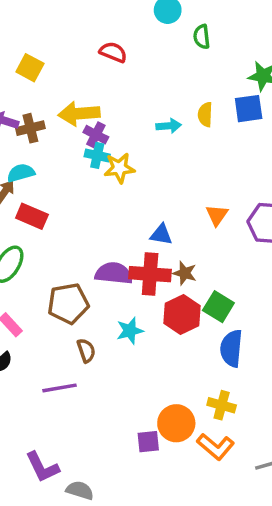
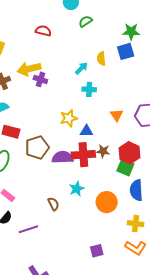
green semicircle: (202, 37) -> (85, 21), moved, turned 72
cyan arrow: (169, 126) -> (81, 68), turned -32
cyan cross: (97, 155) -> (89, 89), moved
yellow star: (119, 168) -> (69, 118), moved
brown pentagon: (68, 303) -> (37, 147), moved
red hexagon: (182, 314) -> (130, 153), moved
purple line: (60, 388) -> (28, 229), moved
orange circle: (176, 423) -> (107, 202), moved

